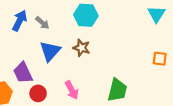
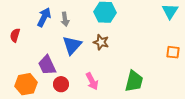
gray arrow: (42, 23) -> (65, 19), turned 40

